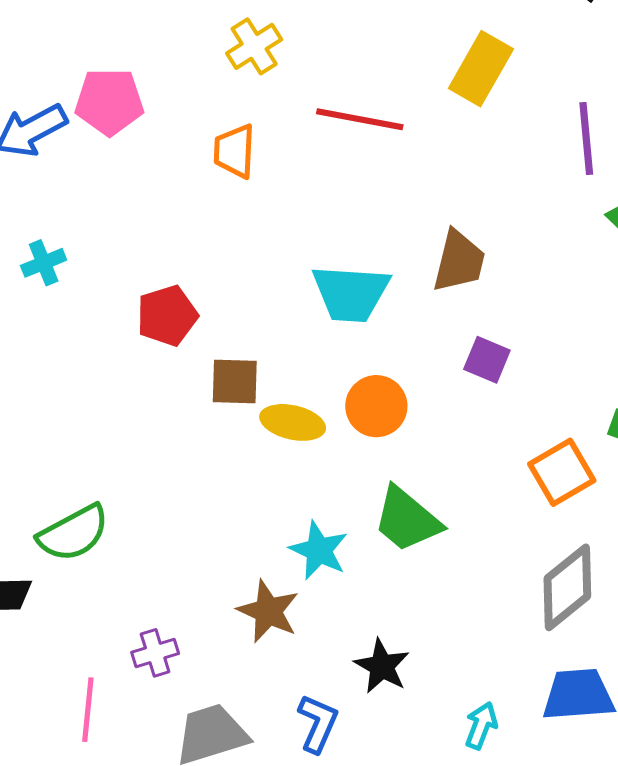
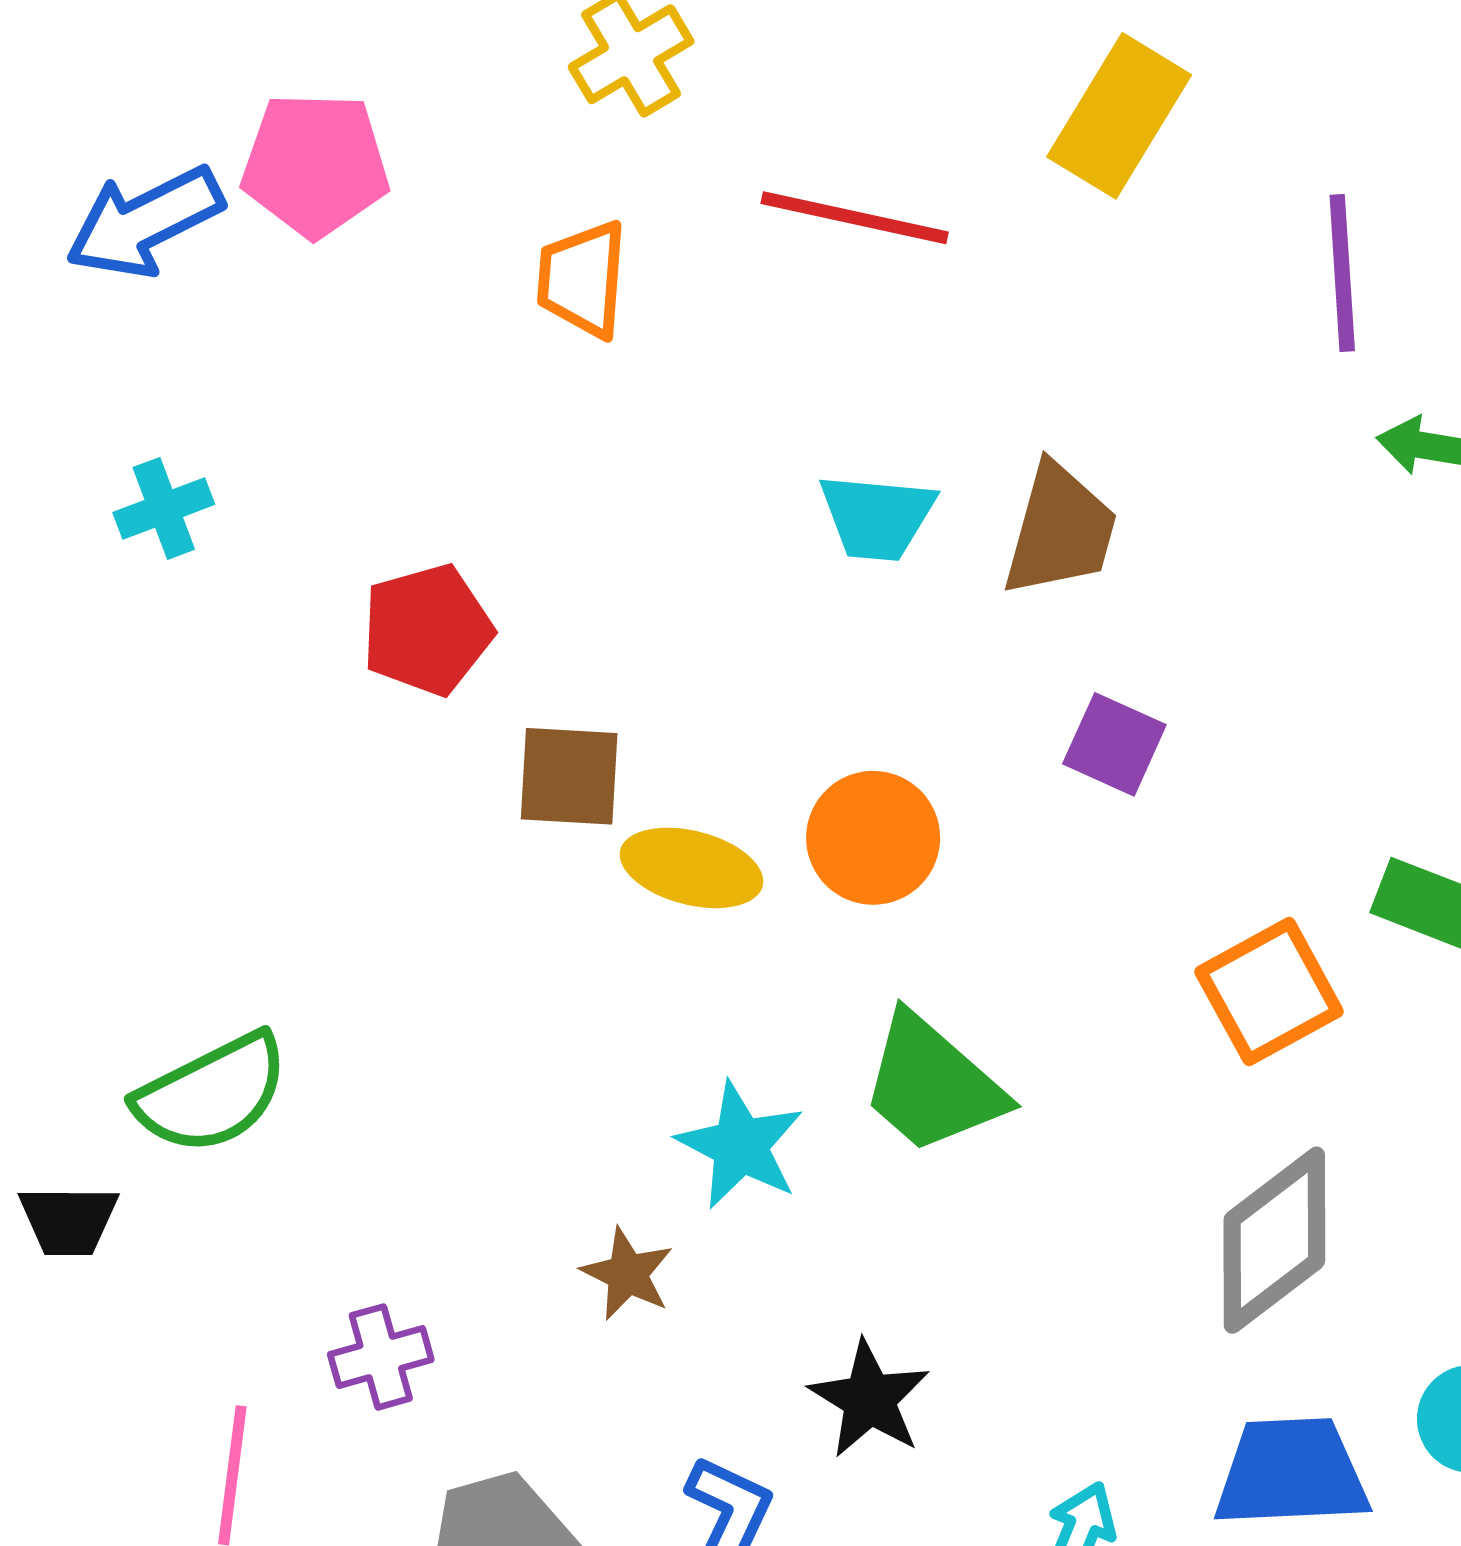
cyan trapezoid: (351, 293) -> (877, 517), moved, size x0.7
brown star: (268, 611) -> (627, 1274), size x0.7

